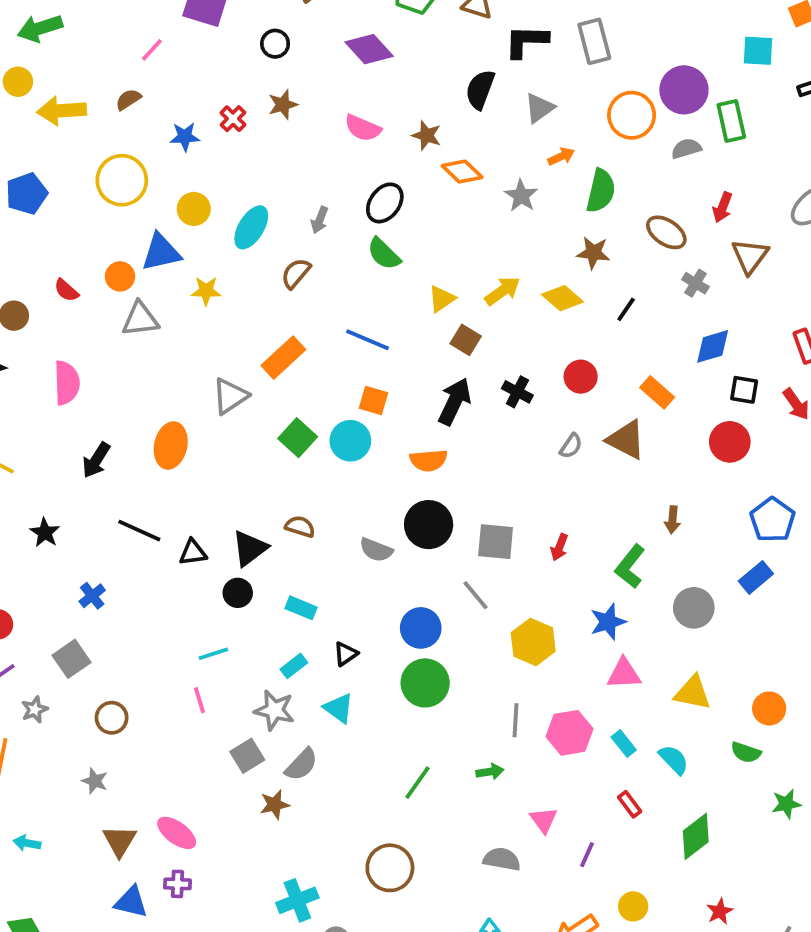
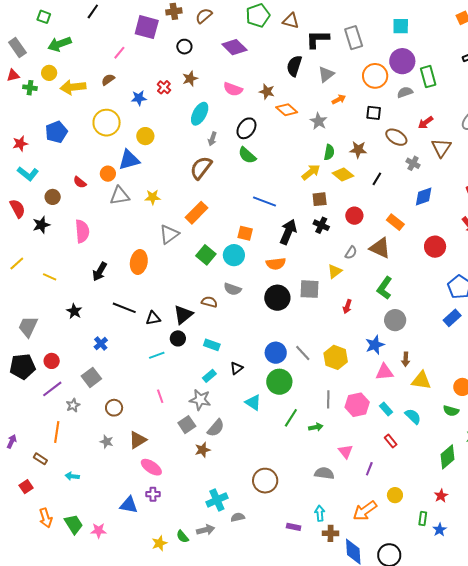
cyan square: (758, 51) -> (401, 26), moved
green semicircle: (601, 191) -> (329, 152), moved, size x0.7
red arrow: (723, 207) -> (426, 122), turned 35
cyan ellipse: (251, 227) -> (200, 114), moved
brown semicircle: (296, 273) -> (201, 168), size x1.4
yellow star: (206, 291) -> (153, 197), moved
yellow triangle: (442, 299) -> (335, 271), moved
blue line: (367, 340) -> (265, 202), moved
brown square: (466, 340) -> (320, 199), moved, turned -35
black square: (744, 390) -> (374, 113), moved
brown arrow: (672, 520) -> (406, 359), moved
gray square: (496, 542) -> (309, 289), moved
gray semicircle: (376, 550) -> (232, 289), moved
green L-shape: (630, 566) -> (385, 288), moved
gray line: (475, 595) -> (303, 353), moved
gray circle: (694, 608) -> (395, 320), moved
cyan line: (213, 654) -> (157, 355), moved
cyan triangle: (339, 708) -> (253, 402), moved
green line: (417, 783) -> (291, 418), moved
green diamond: (696, 836) -> (447, 457), moved
brown triangle: (120, 841) -> (138, 440), moved, turned 30

